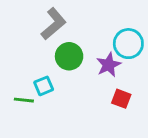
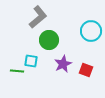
purple star: (109, 65) -> (63, 64), moved
cyan square: (44, 86) -> (31, 61), turned 32

